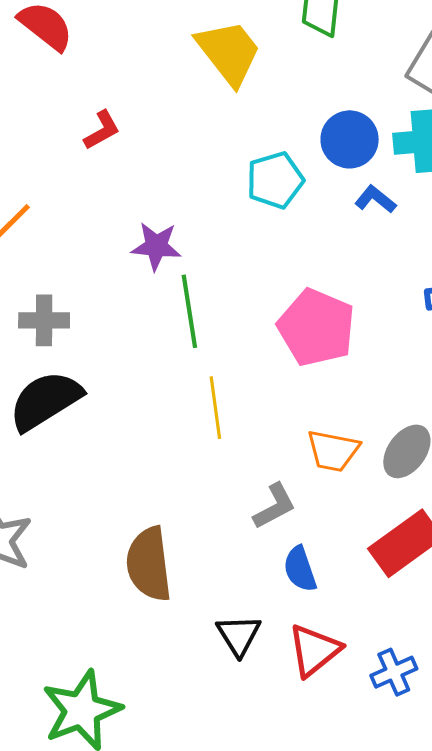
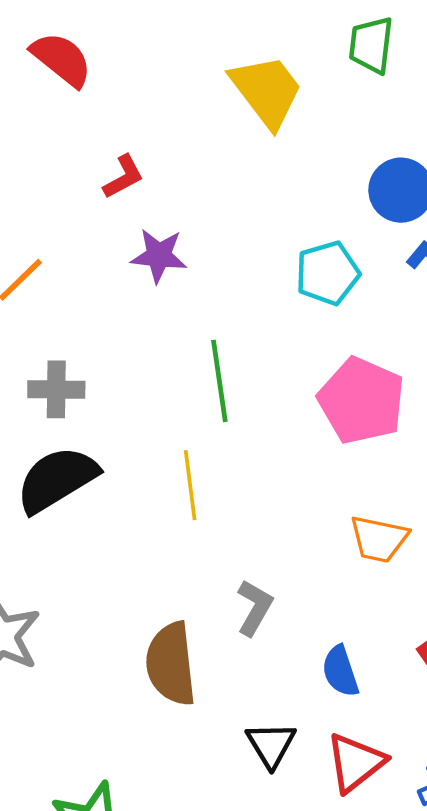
cyan pentagon: (275, 180) -> (328, 273), moved
purple star: (156, 246) -> (159, 256), moved
yellow line: (215, 408) -> (190, 485), moved
gray L-shape: (275, 506) -> (255, 608), moved, turned -33

